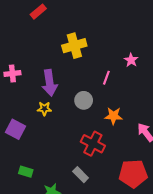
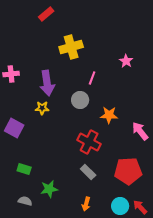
red rectangle: (38, 12) -> (46, 14), moved
pink line: (106, 78) -> (92, 78), moved
gray rectangle: (81, 175) -> (88, 172), moved

